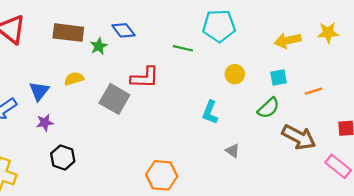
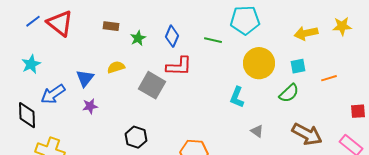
blue diamond: (123, 30) -> (172, 36), moved, turned 60
brown rectangle: (68, 33) -> (111, 26), size x0.6
yellow circle: (235, 74) -> (259, 63), size x1.8
brown arrow: (299, 137) -> (307, 134), moved
black hexagon: (63, 157) -> (136, 137), moved

